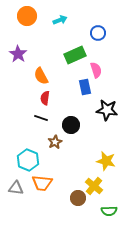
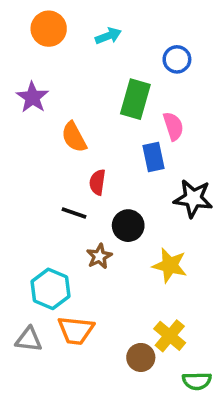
green rectangle: (75, 55) -> (135, 99), turned -50
red semicircle: (45, 98) -> (97, 182), moved
yellow star: (106, 161) -> (170, 265), moved

